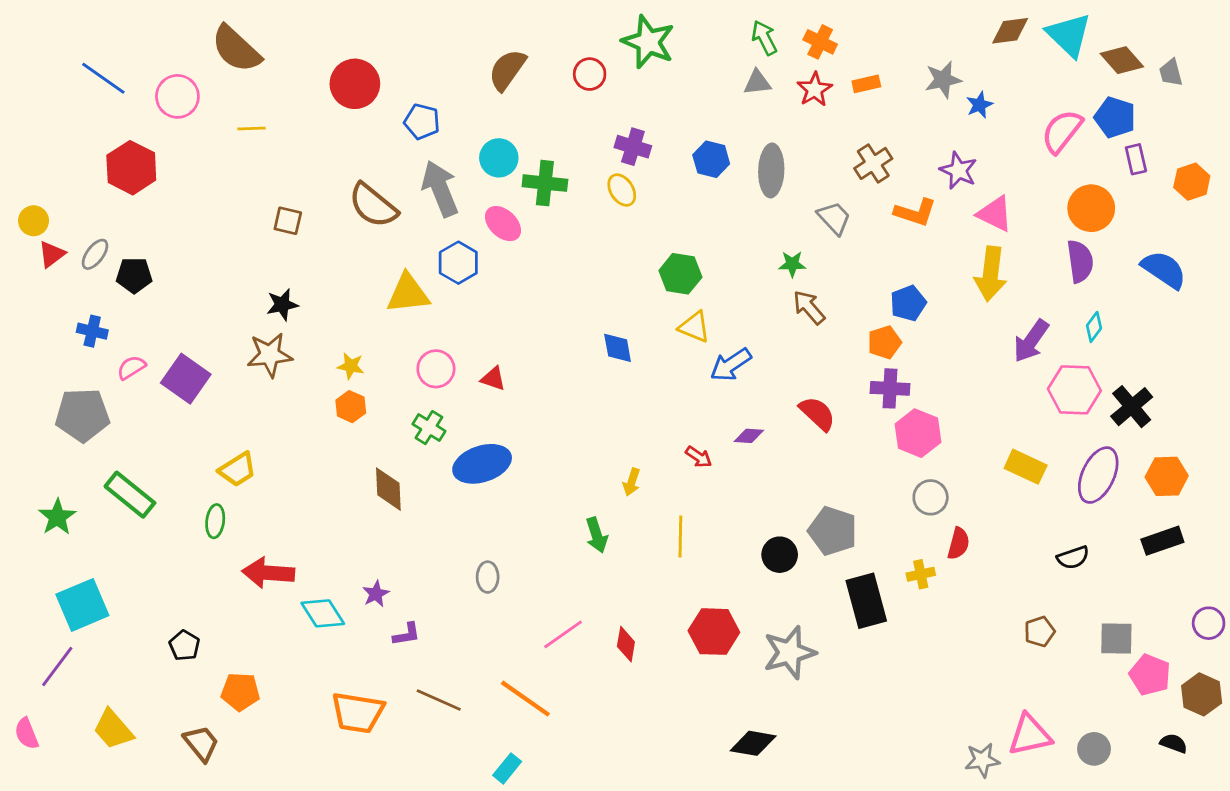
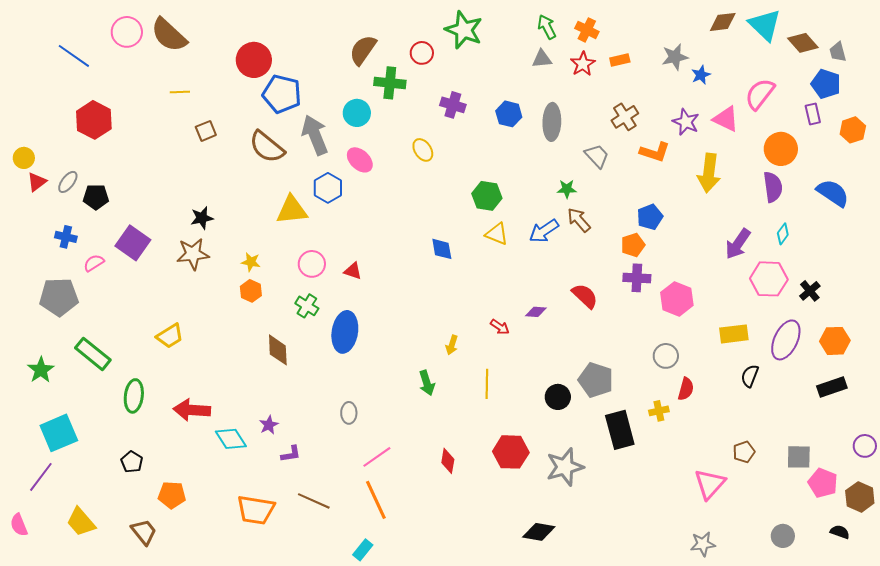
pink circle: (177, 96) -> (127, 32), moved
blue pentagon: (1115, 117) -> (826, 84), moved
blue pentagon: (422, 122) -> (282, 94), moved, size x1.5
green cross: (545, 183) -> (390, 83), moved
yellow ellipse: (622, 190) -> (423, 150), moved
pink triangle: (995, 214) -> (726, 119), moved
brown square: (288, 221) -> (206, 131), moved, turned -35
yellow arrow: (991, 274) -> (709, 173), moved
blue arrow: (731, 365) -> (544, 231), moved
purple square: (186, 379) -> (133, 243), moved
black cross: (1132, 407) -> (810, 291), size x0.7
pink hexagon: (918, 433) -> (677, 299), moved
blue ellipse: (482, 464) -> (345, 332), turned -63
yellow rectangle: (1026, 467) -> (734, 334), turned -32
green ellipse: (215, 521) -> (134, 396), moved, size x1.4
black semicircle: (1073, 557) -> (750, 376), moved, turned 130
pink line: (563, 634) -> (377, 457), moved
orange line: (525, 699) -> (376, 500), turned 30
pink triangle: (1030, 735) -> (710, 484), moved, turned -36

